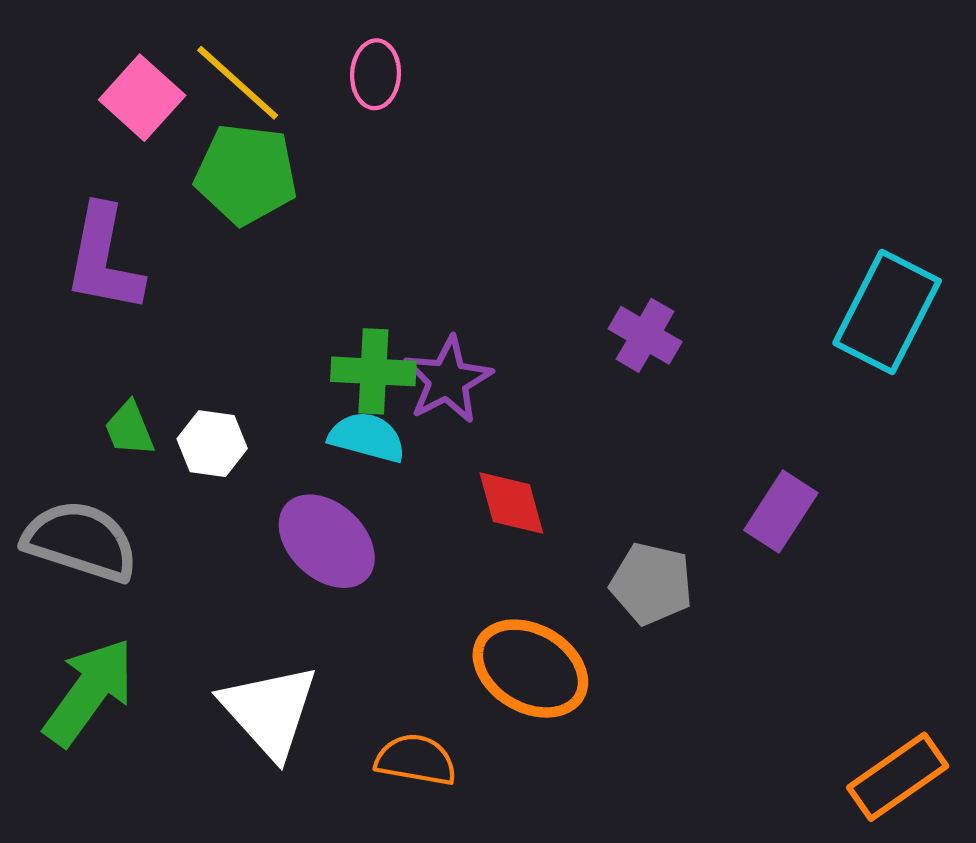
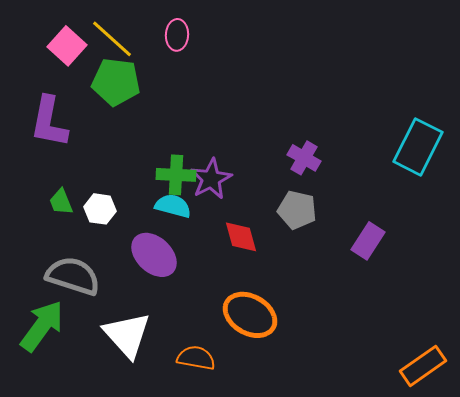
gray semicircle: (80, 541) -> (73, 276), moved
gray pentagon: (651, 584) -> (297, 210), moved

